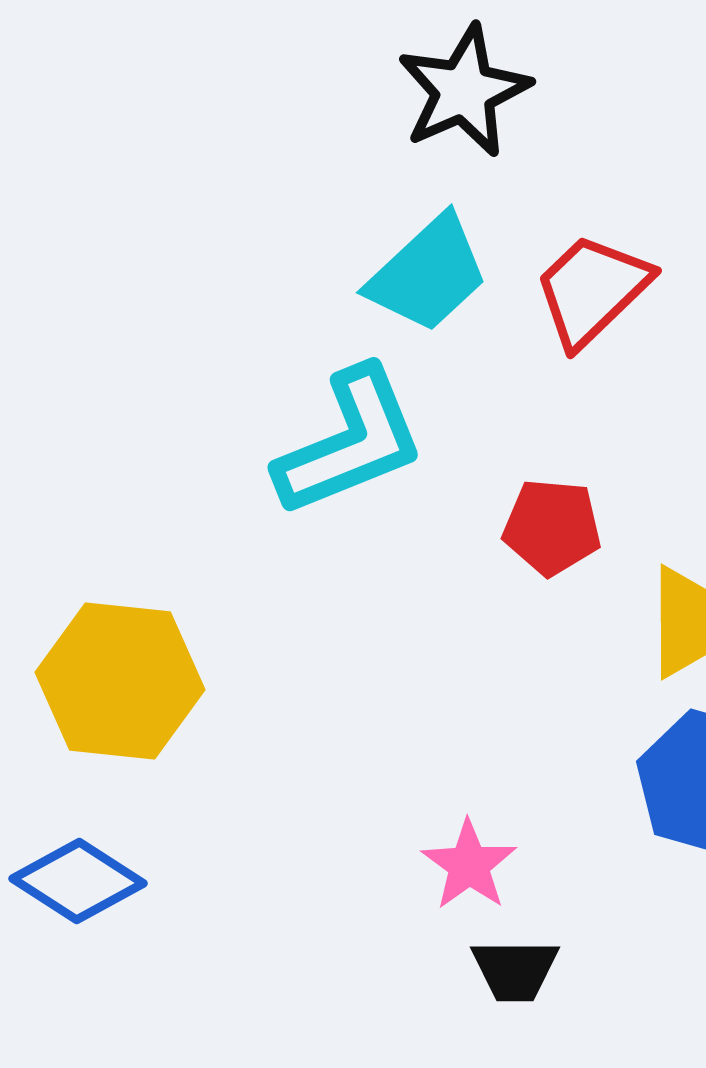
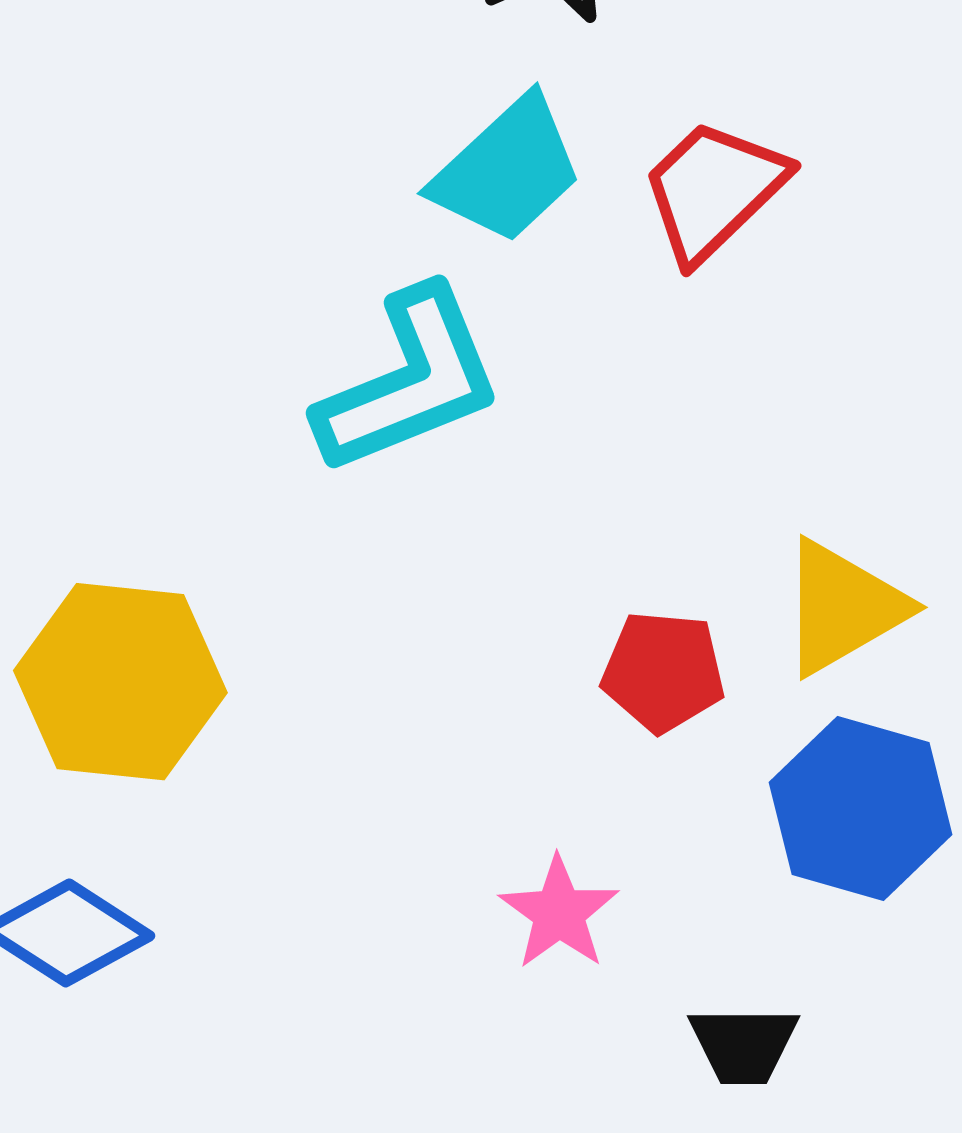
red pentagon: (552, 527) -> (663, 672), moved
black trapezoid: (515, 970) -> (744, 1045), moved

